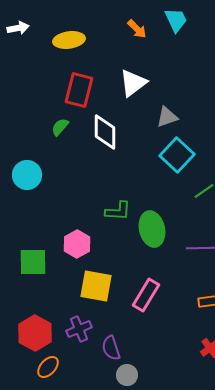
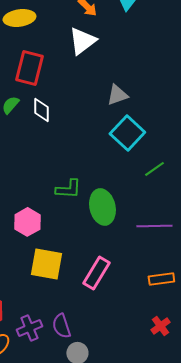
white triangle: (133, 83) -> (82, 41), moved
white diamond: (105, 132) -> (41, 110), moved, size x0.7
purple cross: (79, 329) -> (29, 328), moved

